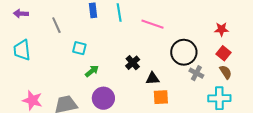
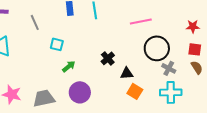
pink line: (153, 24) -> (141, 21), moved, turned -30
red square: (224, 53) -> (195, 49), turned -32
orange square: (161, 97) -> (135, 91), turned 35
cyan cross: (219, 98) -> (171, 92), moved

